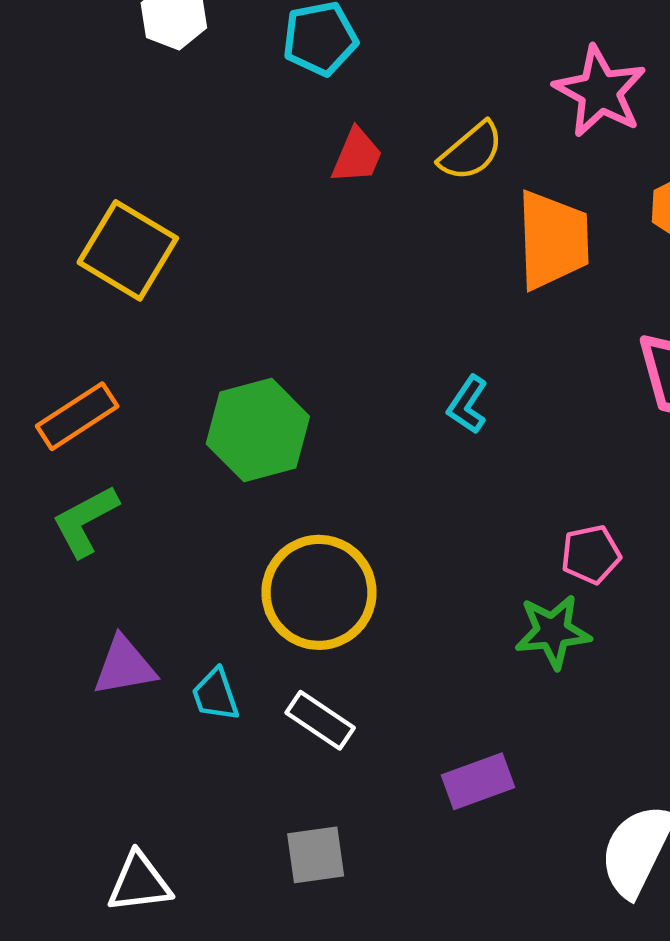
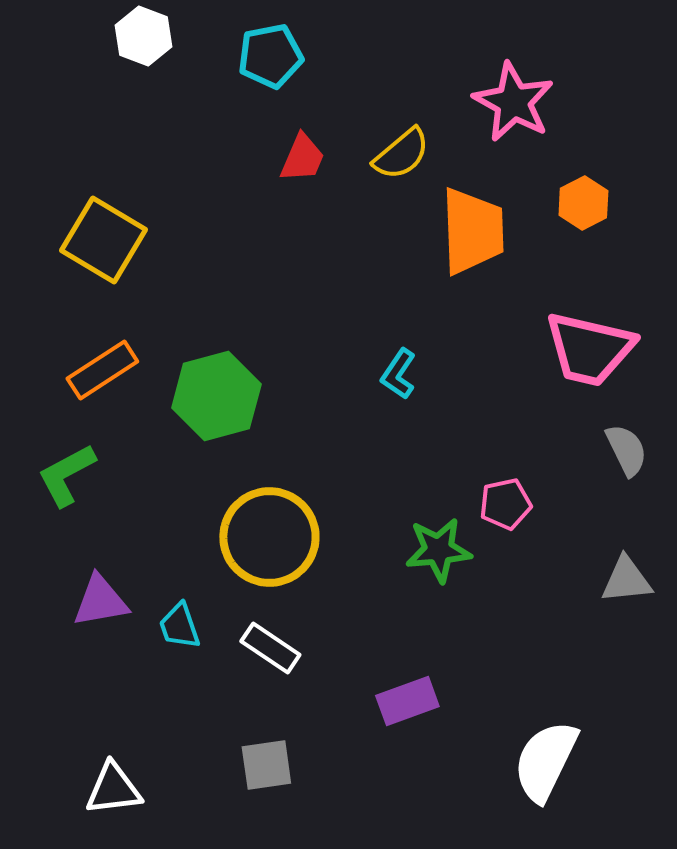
orange rectangle: (77, 416) -> (102, 370), moved
green star: (553, 632) -> (438, 550), moved

